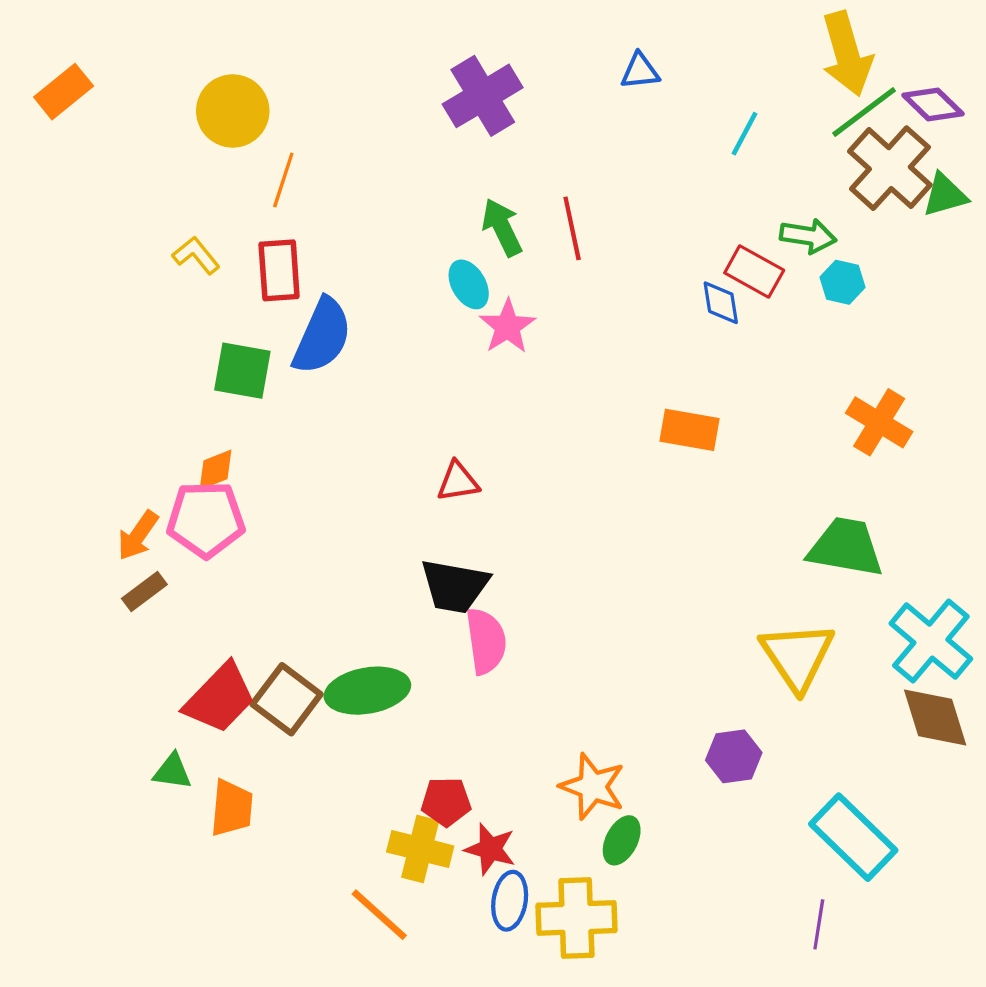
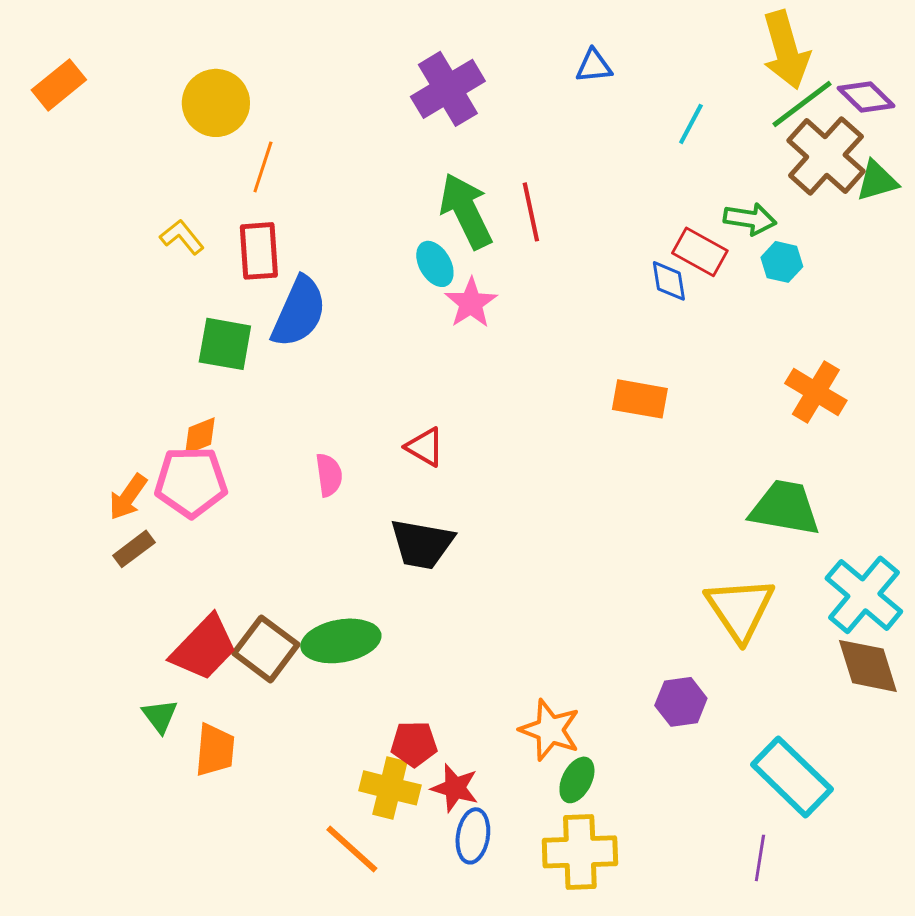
green arrow: (502, 227) -> (466, 211), size x1.4
red triangle: (458, 482) -> (425, 447), turned 39
pink semicircle: (486, 641) -> (329, 475), moved, size x0.7
green triangle: (172, 771) -> (160, 716), turned 45
yellow cross: (576, 918) -> (580, 852), moved

